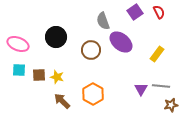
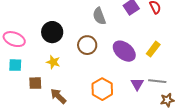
purple ellipse: (121, 42) -> (124, 51), moved
brown square: (39, 75) -> (35, 83), moved
yellow star: (57, 77) -> (53, 62), moved
orange hexagon: (93, 94) -> (102, 89), moved

